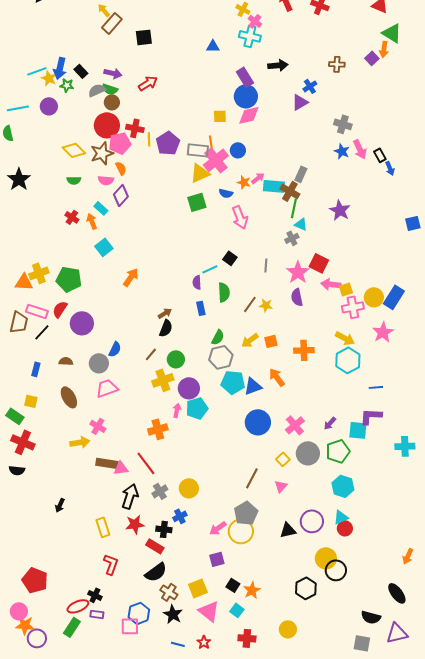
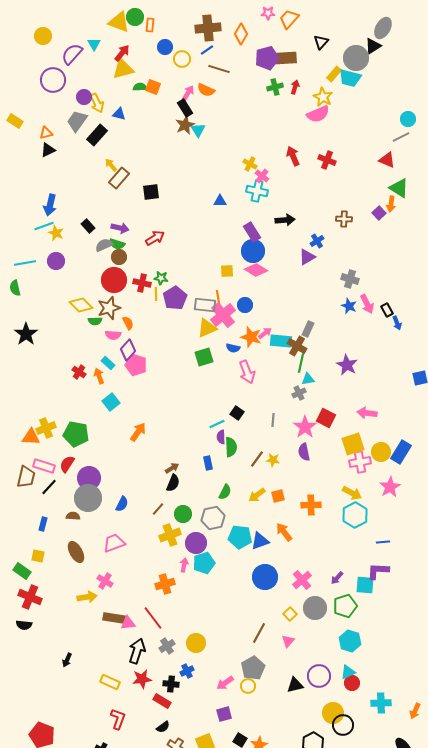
blue arrow: (60, 68) -> (50, 205), moved
green star: (67, 85) -> (161, 278), moved
pink diamond: (249, 115) -> (256, 270), turned 45
pink pentagon: (120, 143) -> (136, 365), moved, turned 30
green semicircle: (74, 180) -> (95, 321), moved
orange star: (244, 182) -> (251, 337), size x1.5
cyan triangle: (301, 224) -> (308, 379), turned -32
purple semicircle: (197, 282) -> (221, 437), moved
pink arrow: (331, 284) -> (367, 413), moved
yellow square: (346, 289) -> (353, 444), size x1.6
gray hexagon: (221, 357) -> (213, 518), moved
gray circle: (99, 363) -> (88, 498), moved, size x1.4
cyan cross: (405, 446) -> (381, 703), moved
yellow rectangle: (103, 527) -> (110, 682), turned -48
yellow circle: (241, 531) -> (248, 686), size x0.6
black semicircle: (156, 572) -> (163, 727), size x0.6

